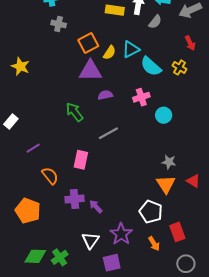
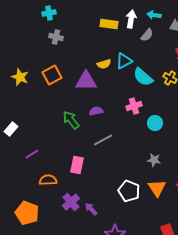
orange square: (88, 43) -> (52, 75), moved
yellow semicircle: (110, 53) -> (104, 64), turned 40
purple semicircle: (105, 95) -> (96, 111), moved
gray star: (169, 162) -> (154, 160), moved
orange semicircle: (50, 176) -> (48, 180), turned -54
purple cross: (74, 199) -> (71, 202), turned -36
white pentagon: (151, 212) -> (129, 191), moved

